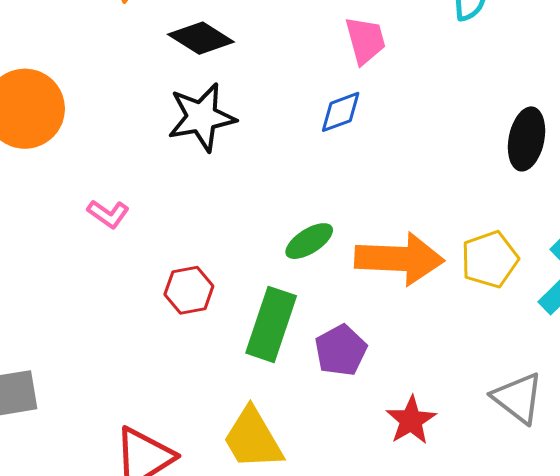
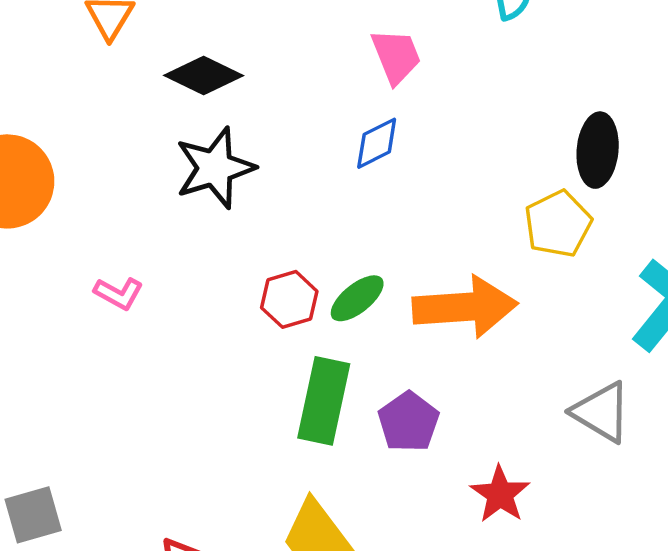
yellow pentagon: (490, 259) -> (558, 224), moved
red hexagon: (189, 290) -> (289, 299), moved
gray triangle: (518, 398) -> (602, 412), moved

